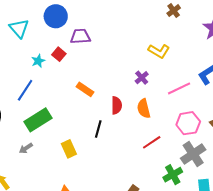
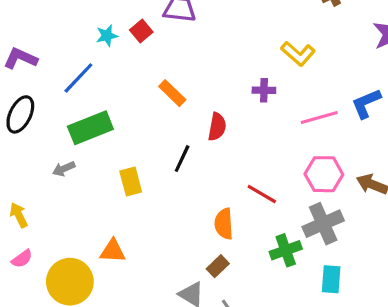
purple cross: (142, 78) -> (264, 90), turned 32
orange semicircle: (144, 109) -> (224, 224), moved
red line: (152, 142) -> (262, 194), turned 54

